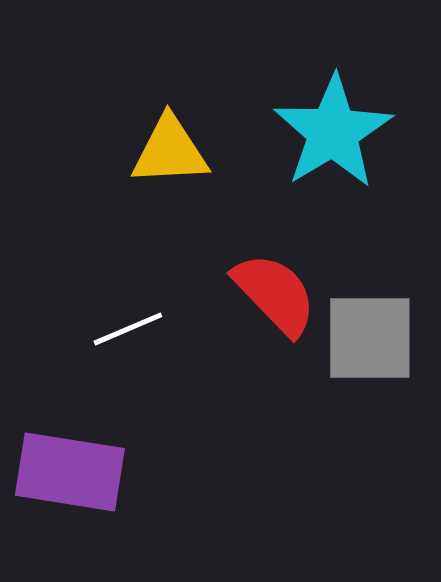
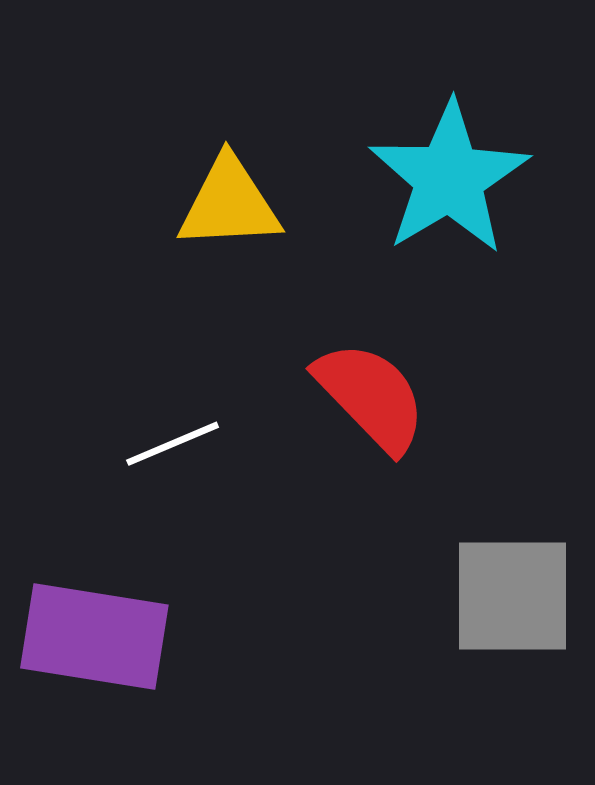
gray square: (370, 338) -> (512, 596), moved

